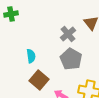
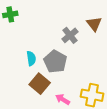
gray pentagon: (71, 59) -> (55, 62), moved

